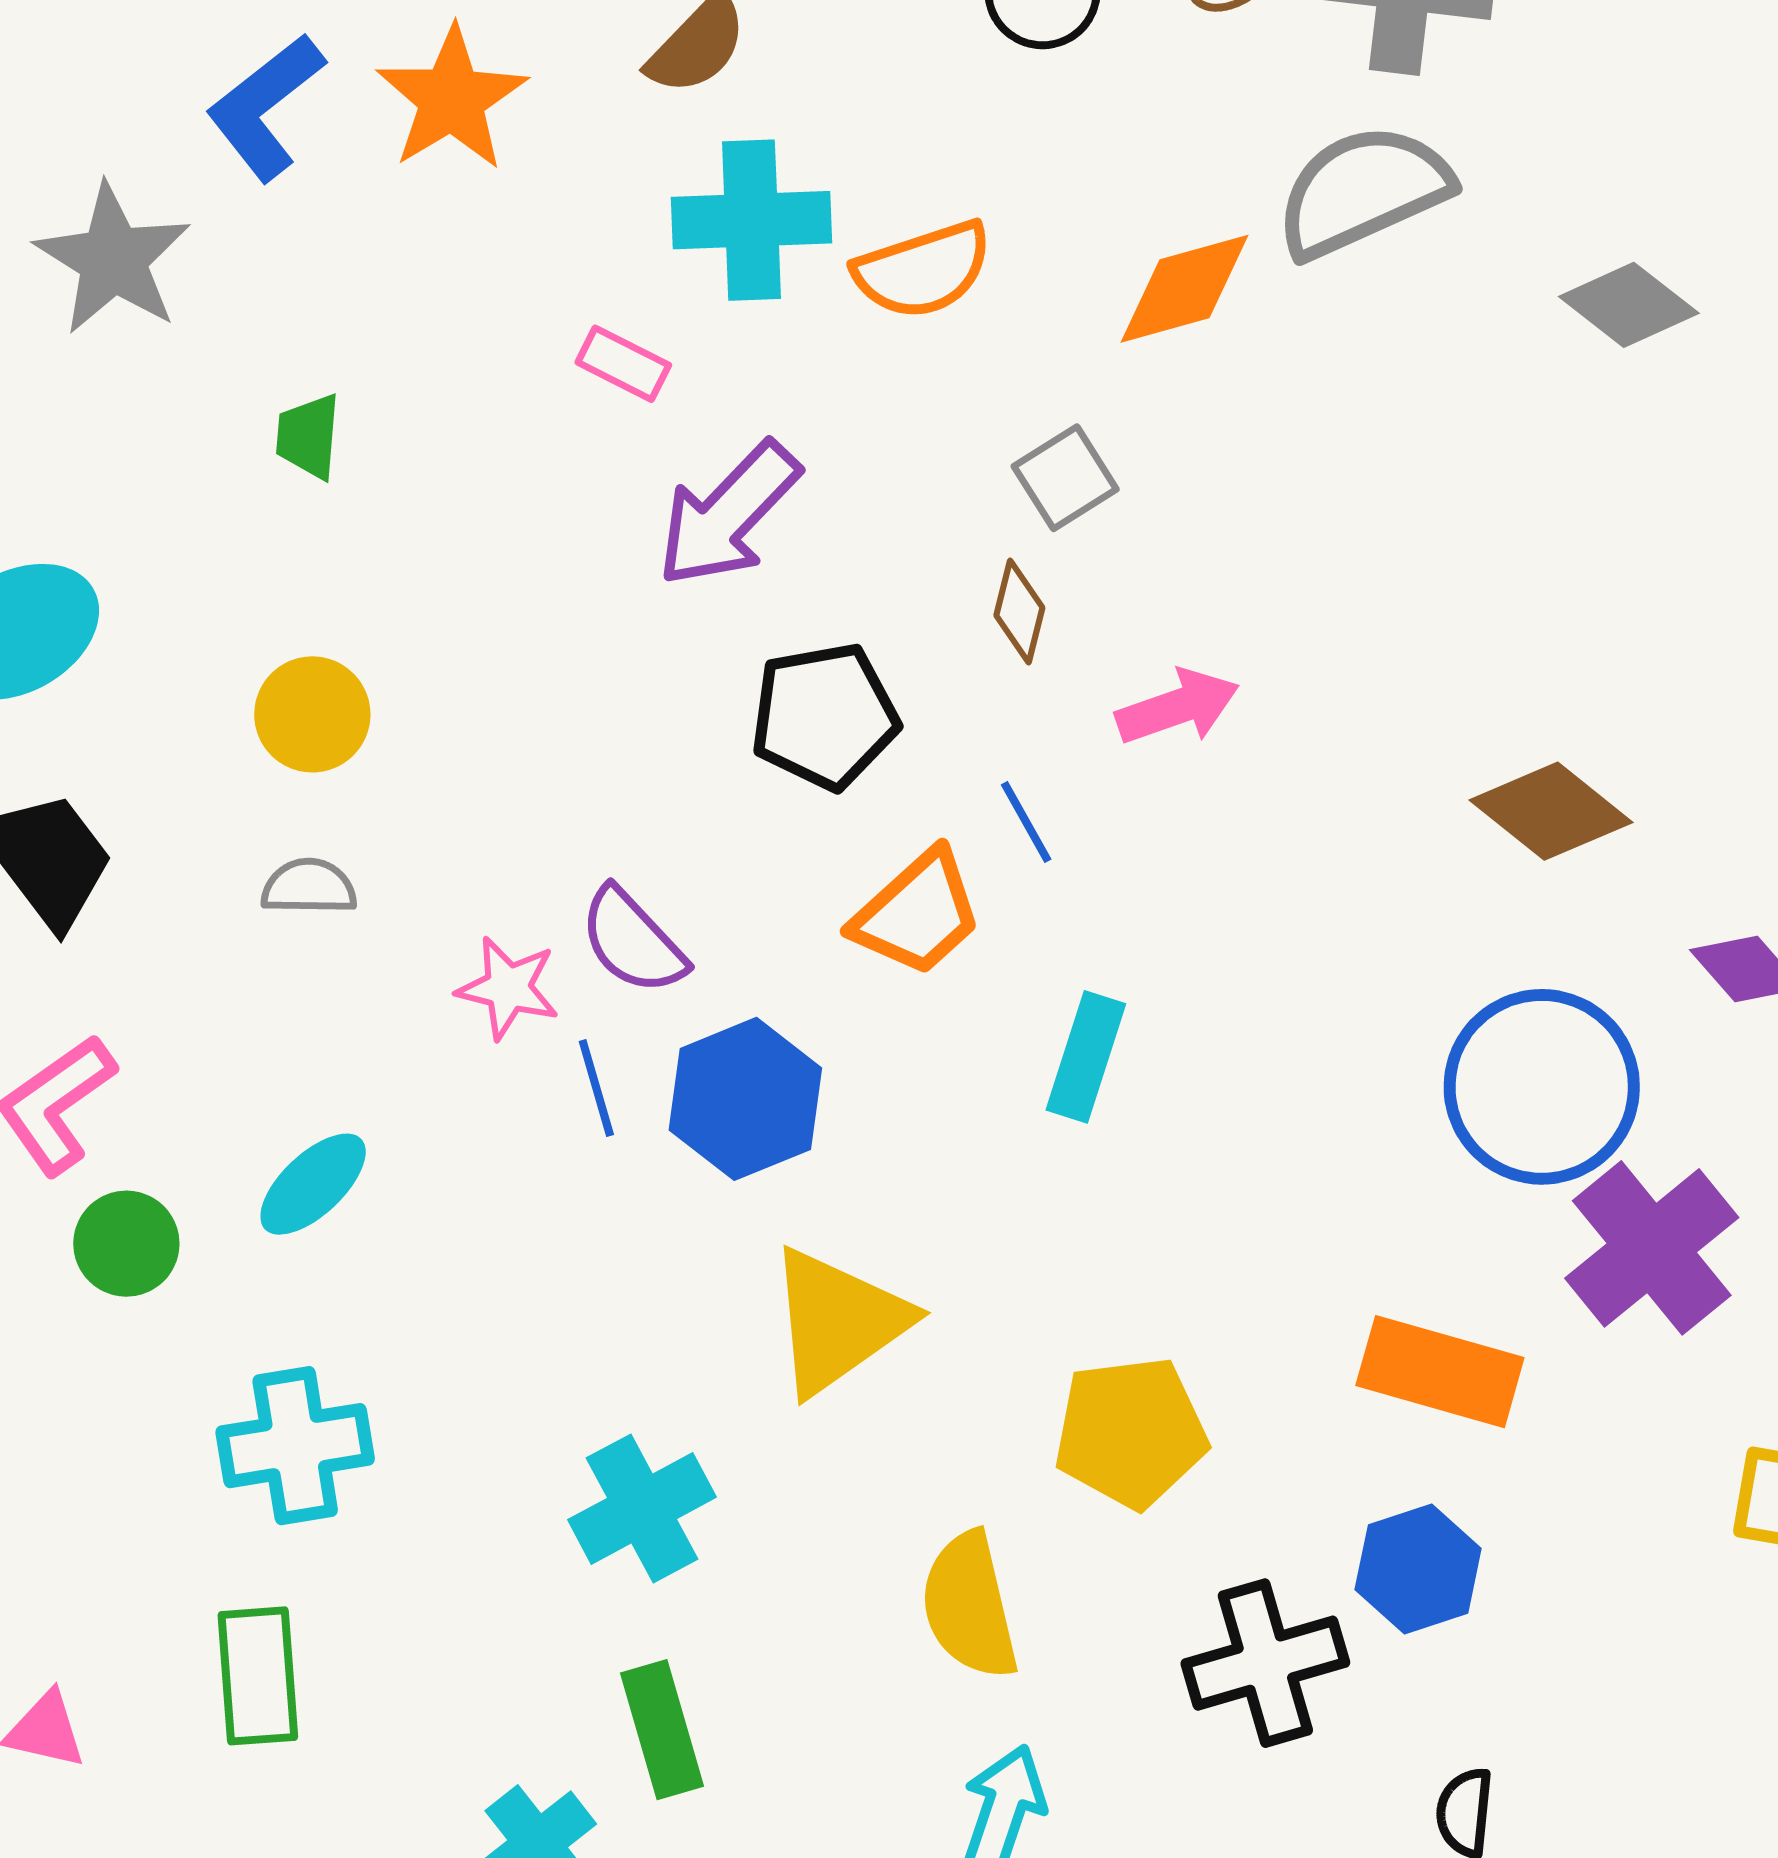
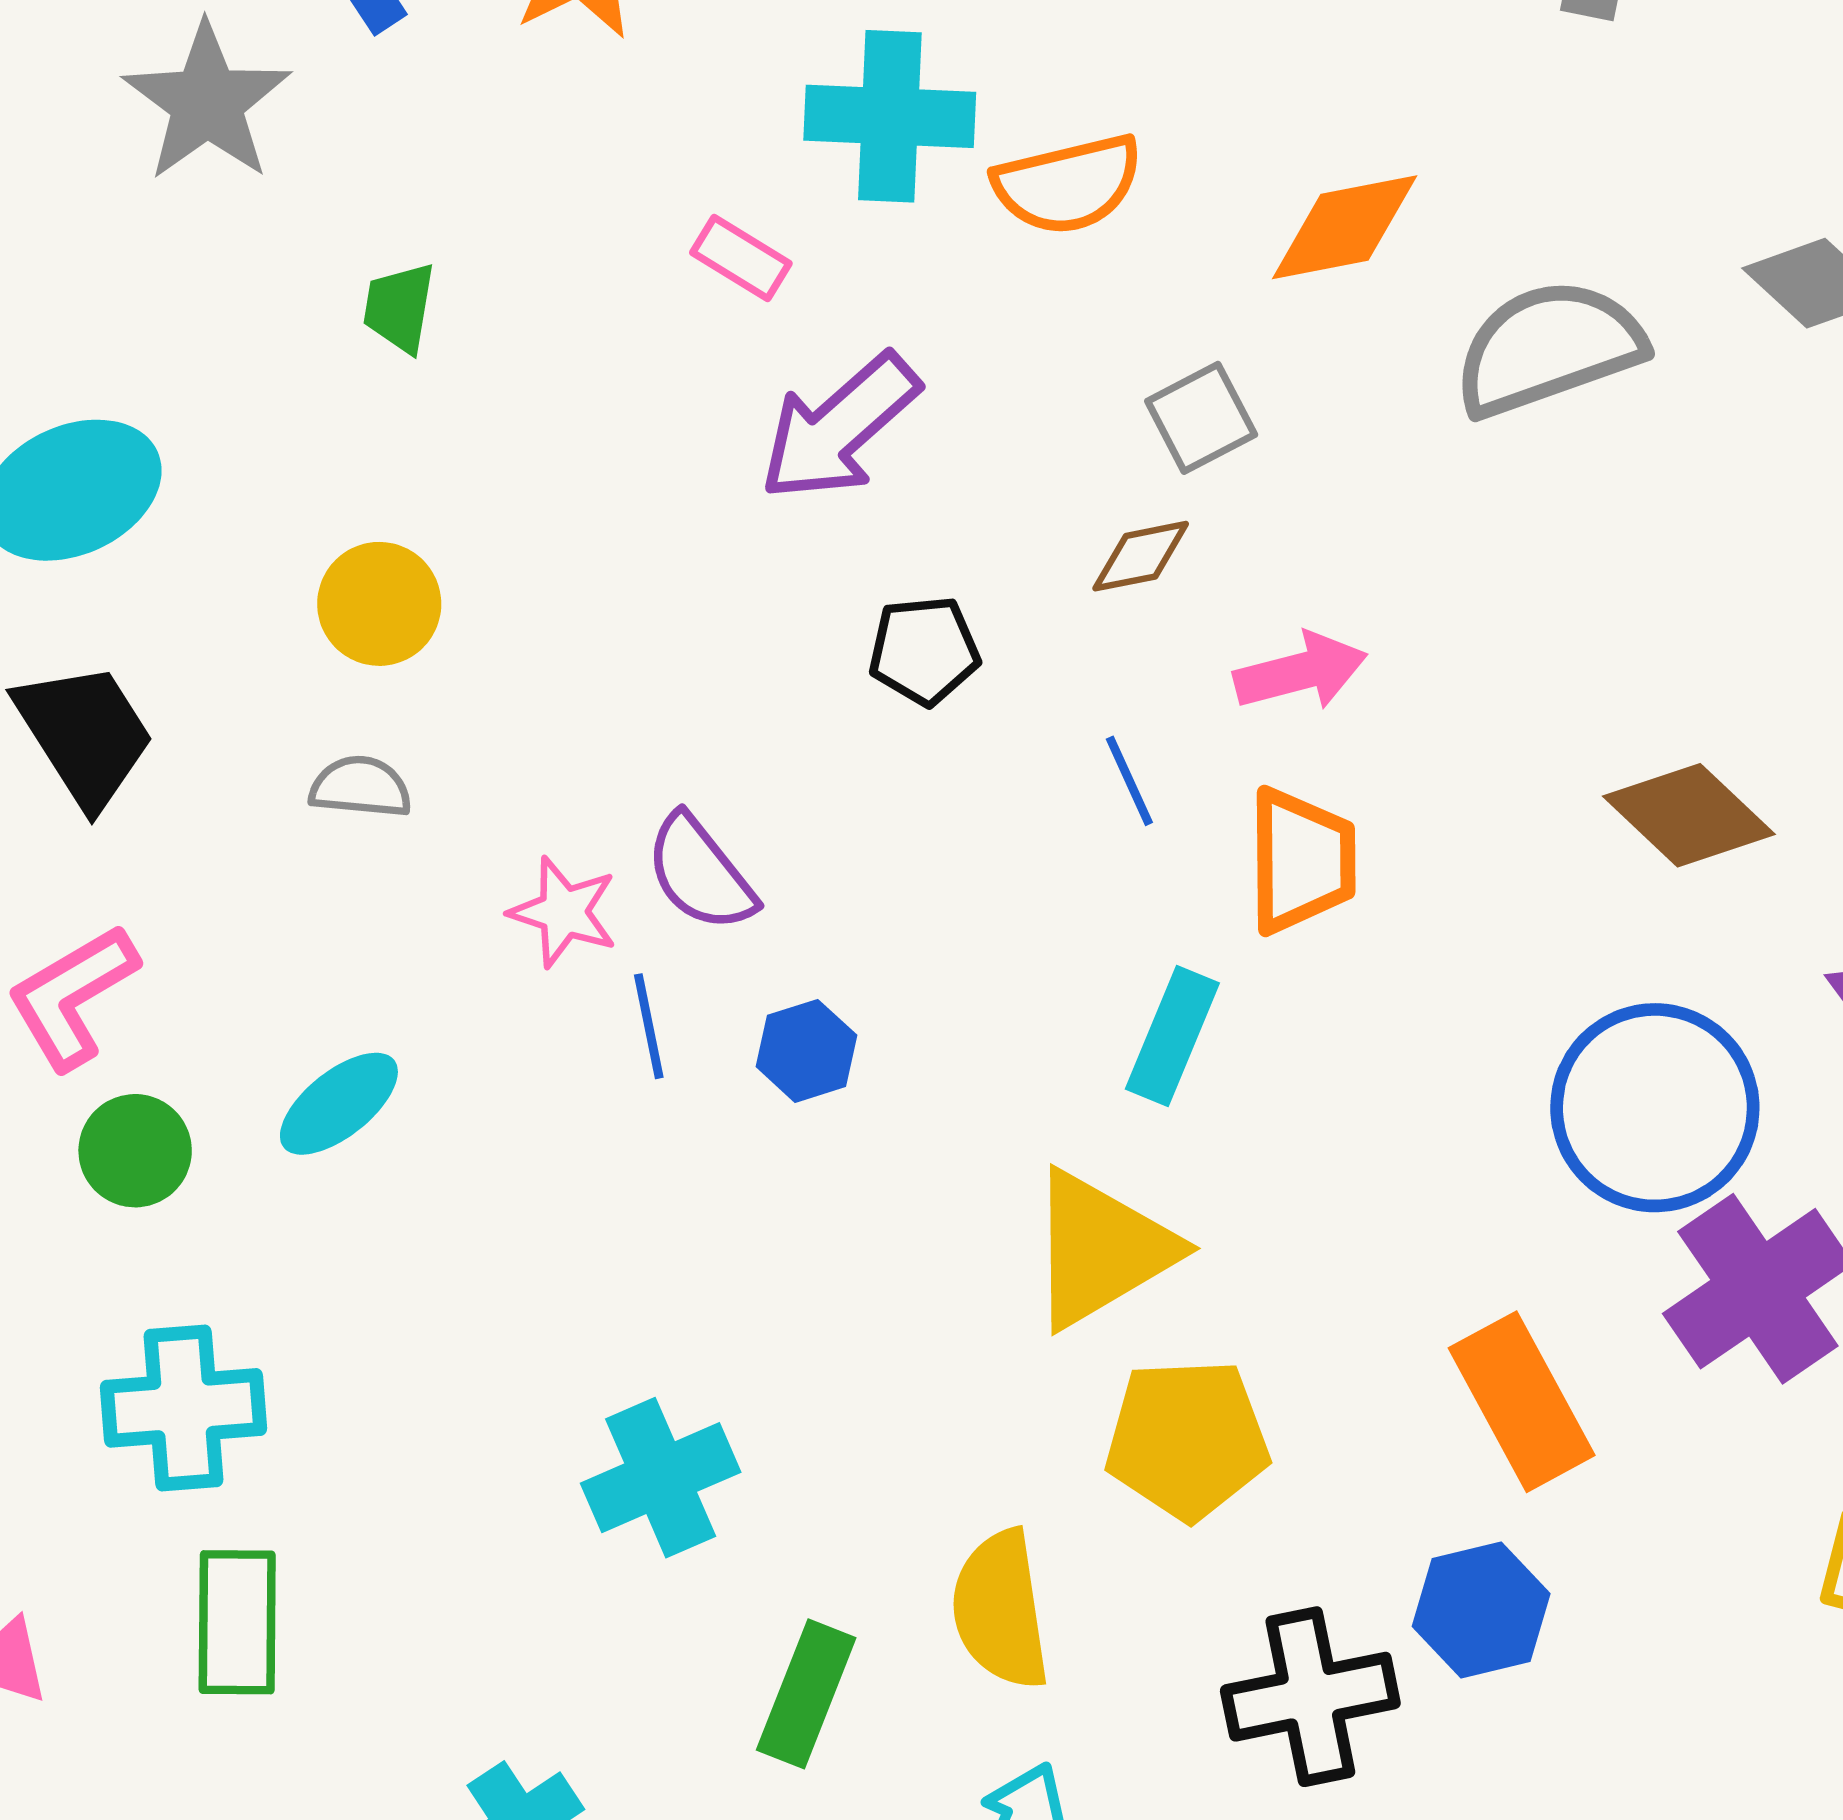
gray semicircle: (1363, 191) -> (1548, 348), moved
brown diamond: (1019, 611) -> (1141, 556), turned 60
black pentagon: (825, 716) -> (924, 650), size x0.7
orange trapezoid: (917, 913) -> (1301, 861), moved, turned -53
blue hexagon: (745, 1099) -> (806, 1051), size x0.6
yellow triangle: (838, 1321) -> (1101, 1249), moved
orange rectangle: (1440, 1372) -> (1522, 1402), turned 41
cyan cross: (295, 1446) -> (183, 1408), moved
green rectangle: (662, 1730) -> (806, 1694), moved, turned 33

